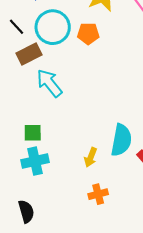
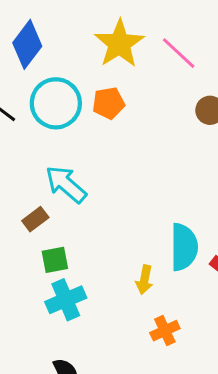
brown rectangle: (29, 54) -> (35, 219), moved, size x0.7

